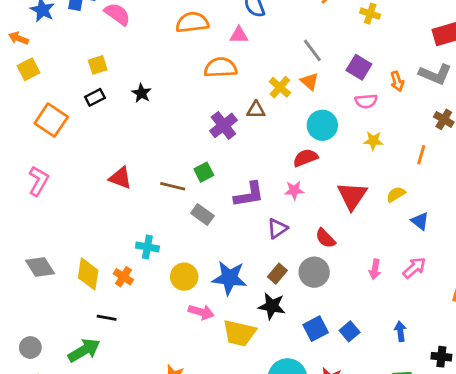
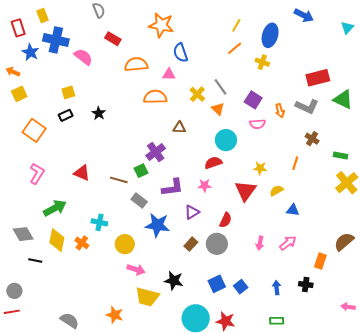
yellow cross: (280, 87) -> (197, 94), moved
purple cross: (223, 125) -> (156, 152), moved
yellow star: (373, 141) -> (260, 168), moved
pink L-shape: (39, 181) -> (37, 173), moved
blue triangle: (420, 221) -> (293, 210), turned -32
red semicircle: (325, 238) -> (226, 220), turned -112
blue star: (229, 278) -> (157, 225), moved
black star: (272, 306) -> (174, 281), moved
black line: (107, 318) -> (35, 260), moved
yellow trapezoid: (239, 333) -> (147, 297), moved
green arrow: (84, 350) -> (55, 208), moved
black cross: (441, 357) -> (306, 285), moved

